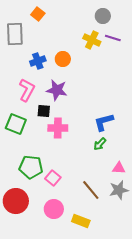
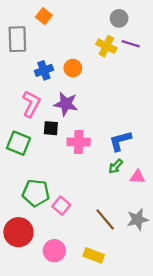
pink cross: (58, 128) -> (79, 142), moved
pink triangle: (119, 168) -> (138, 177), moved
pink circle: (54, 209) -> (54, 251), moved

